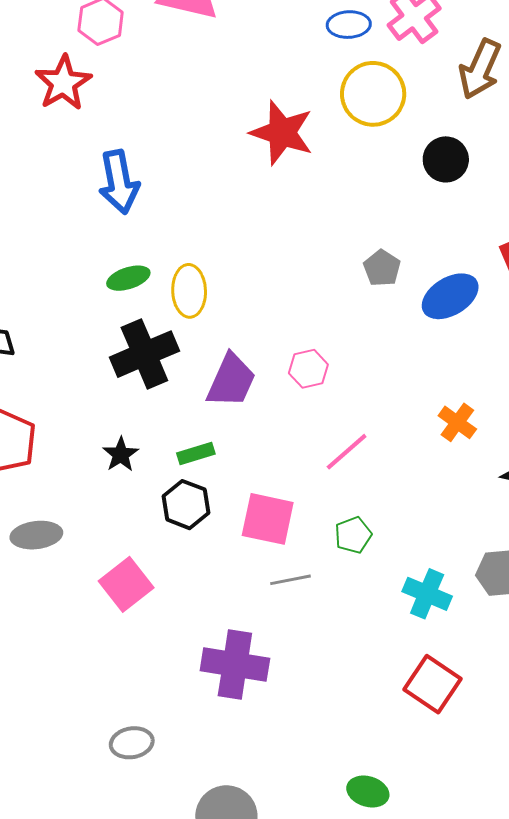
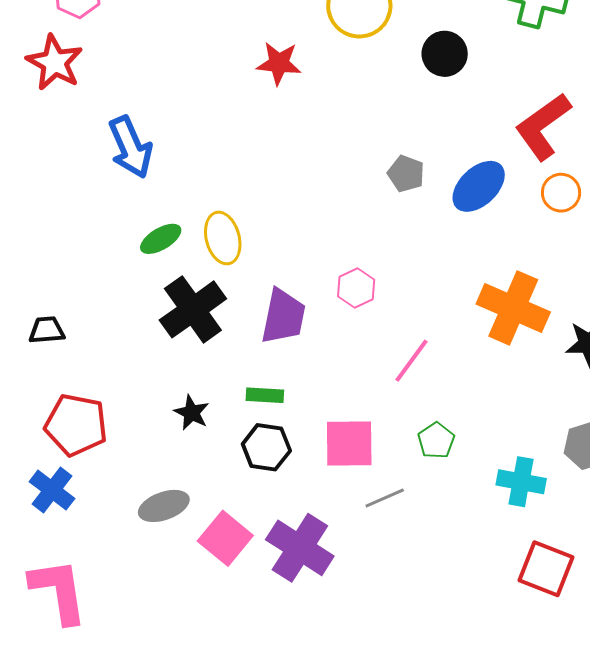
red star: (282, 133) -> (279, 63), size x0.7
orange cross: (457, 422) -> (513, 308), size x1.8
green rectangle: (196, 454) -> (265, 395), turned 33
gray ellipse: (36, 535) -> (164, 506), moved
purple cross: (235, 665) -> (300, 548), moved, turned 36

